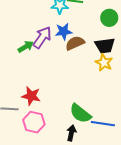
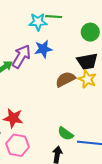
brown semicircle: (75, 43) -> (65, 79), moved
green semicircle: (80, 113) -> (66, 134), size x0.7

